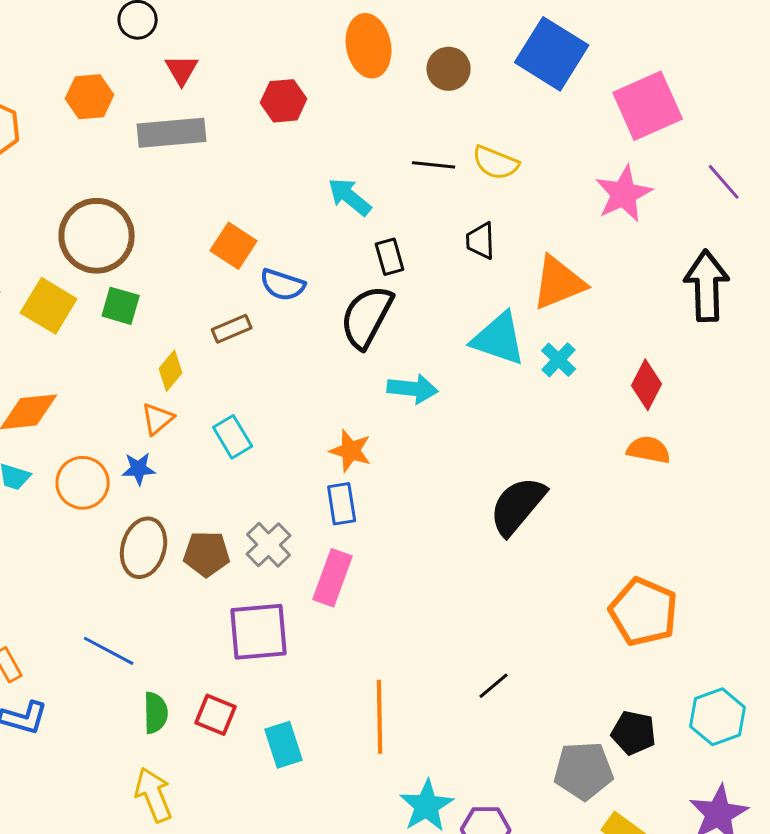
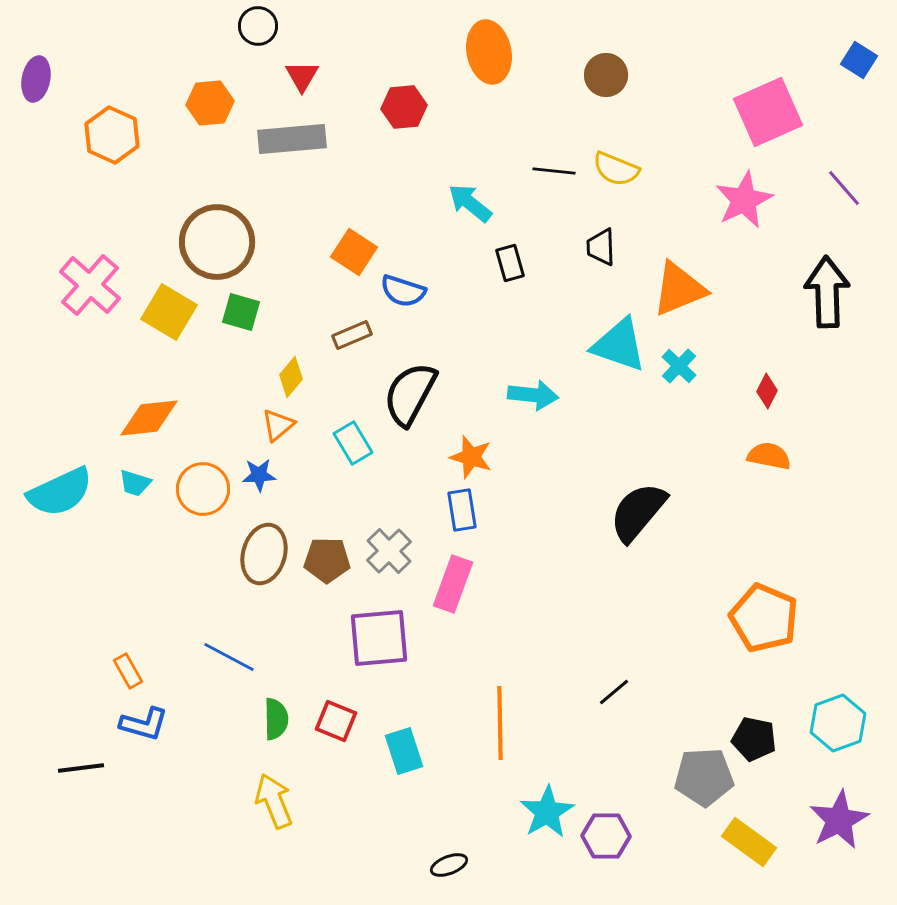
blue square: (552, 54) -> (859, 60), moved, size x0.5
brown circle: (449, 69) -> (606, 75), moved
black semicircle: (367, 317) -> (410, 394), moved
red diamond: (647, 385) -> (767, 391), size x0.7

